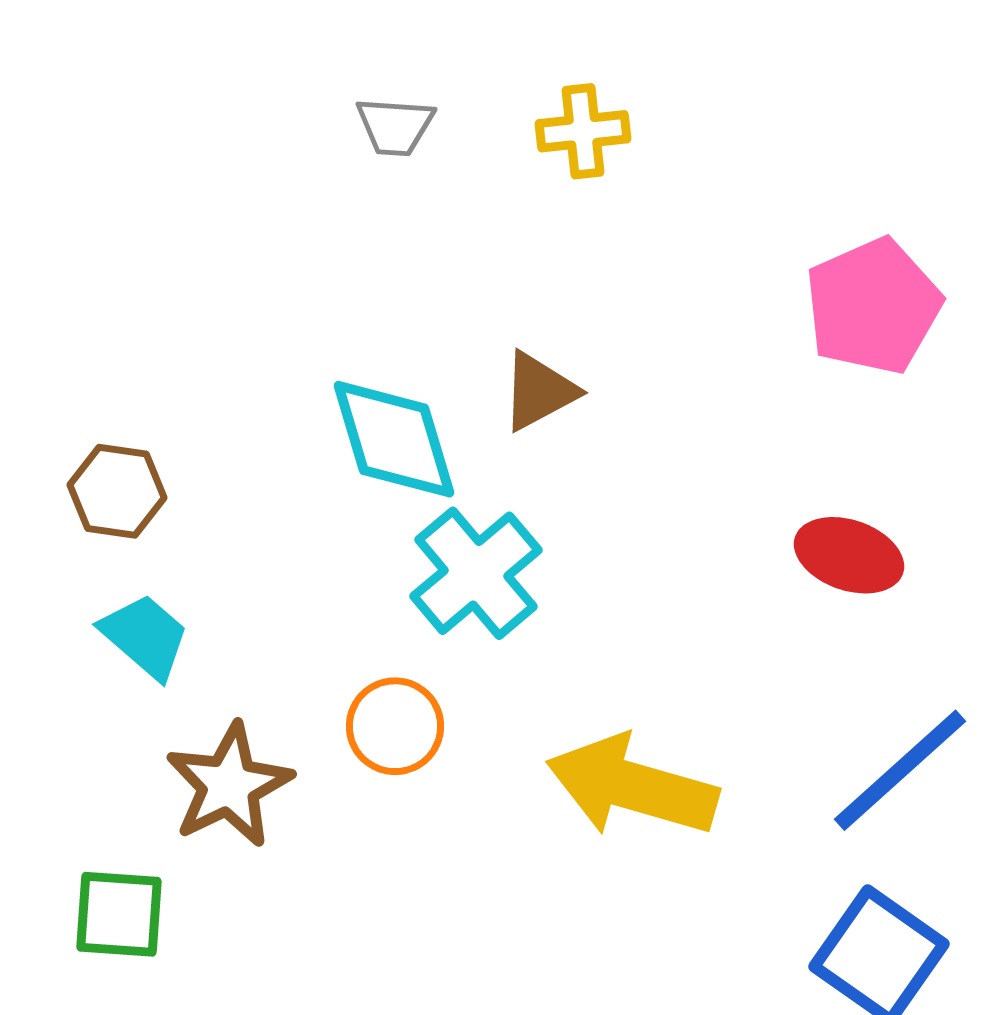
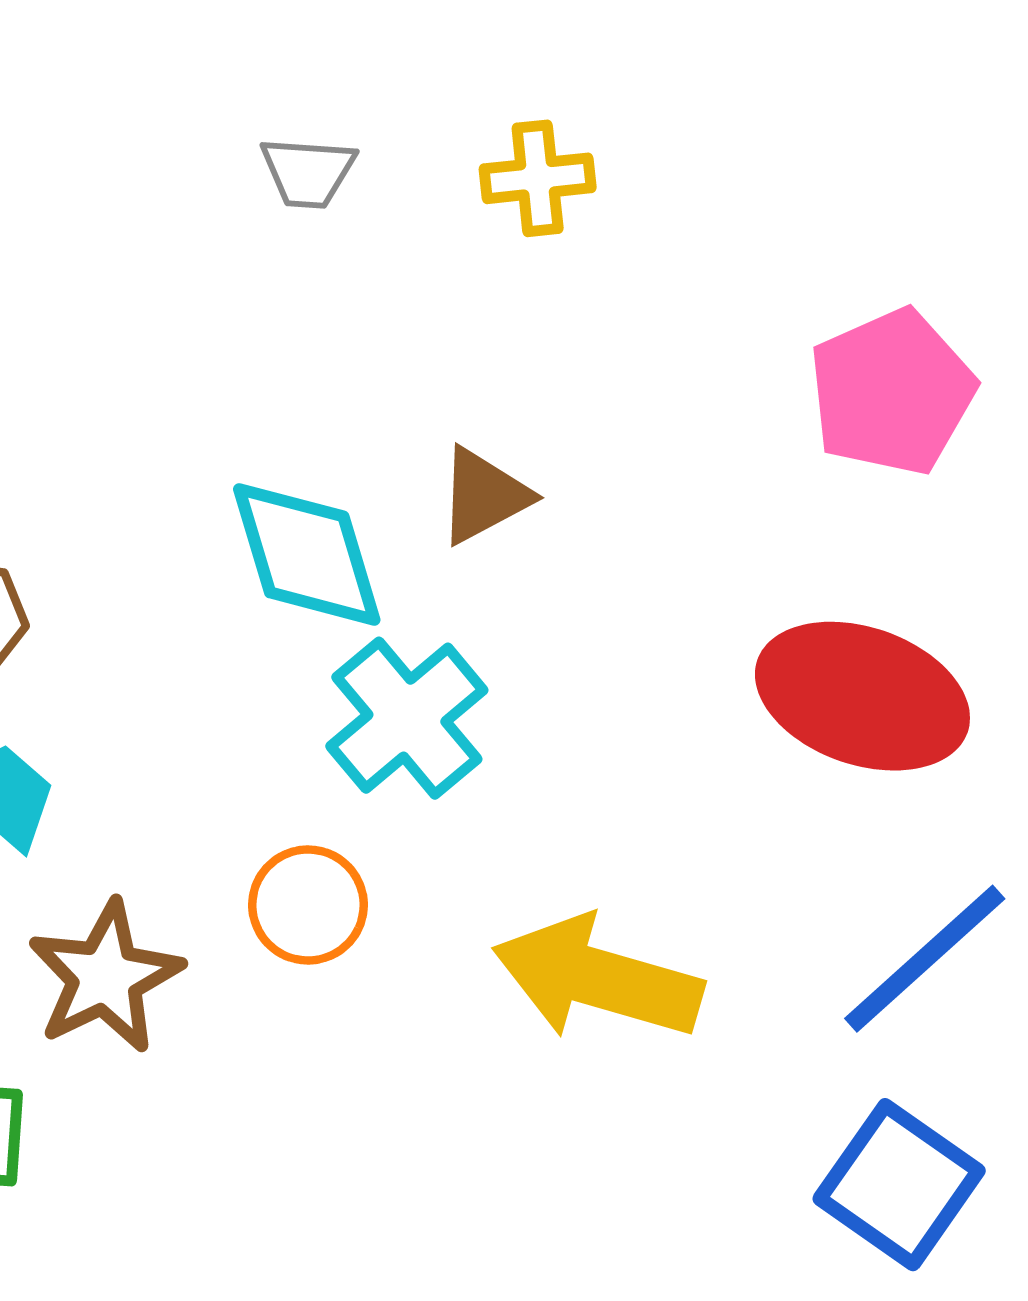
red ellipse: (849, 555) -> (862, 696), size x1.6

